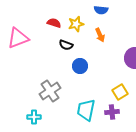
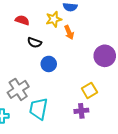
yellow star: (76, 24) -> (54, 19), moved
cyan trapezoid: (86, 110) -> (39, 109), moved

